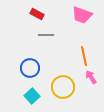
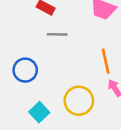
blue circle: (30, 68) -> (25, 70), moved

